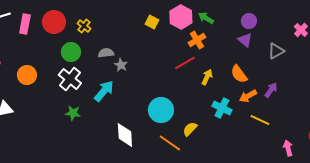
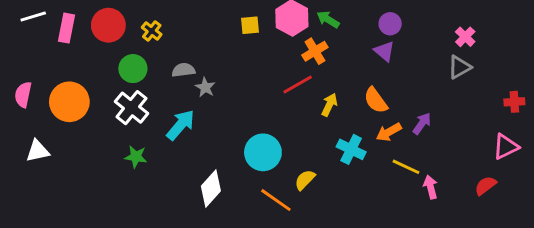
yellow square: (152, 22) -> (250, 25), turned -32
gray triangle: (276, 51) -> (459, 67), moved
orange circle: (27, 75) -> (69, 102), size x1.4
white diamond: (125, 135) -> (211, 188), turned 45
pink arrow: (288, 148) -> (431, 187), moved

